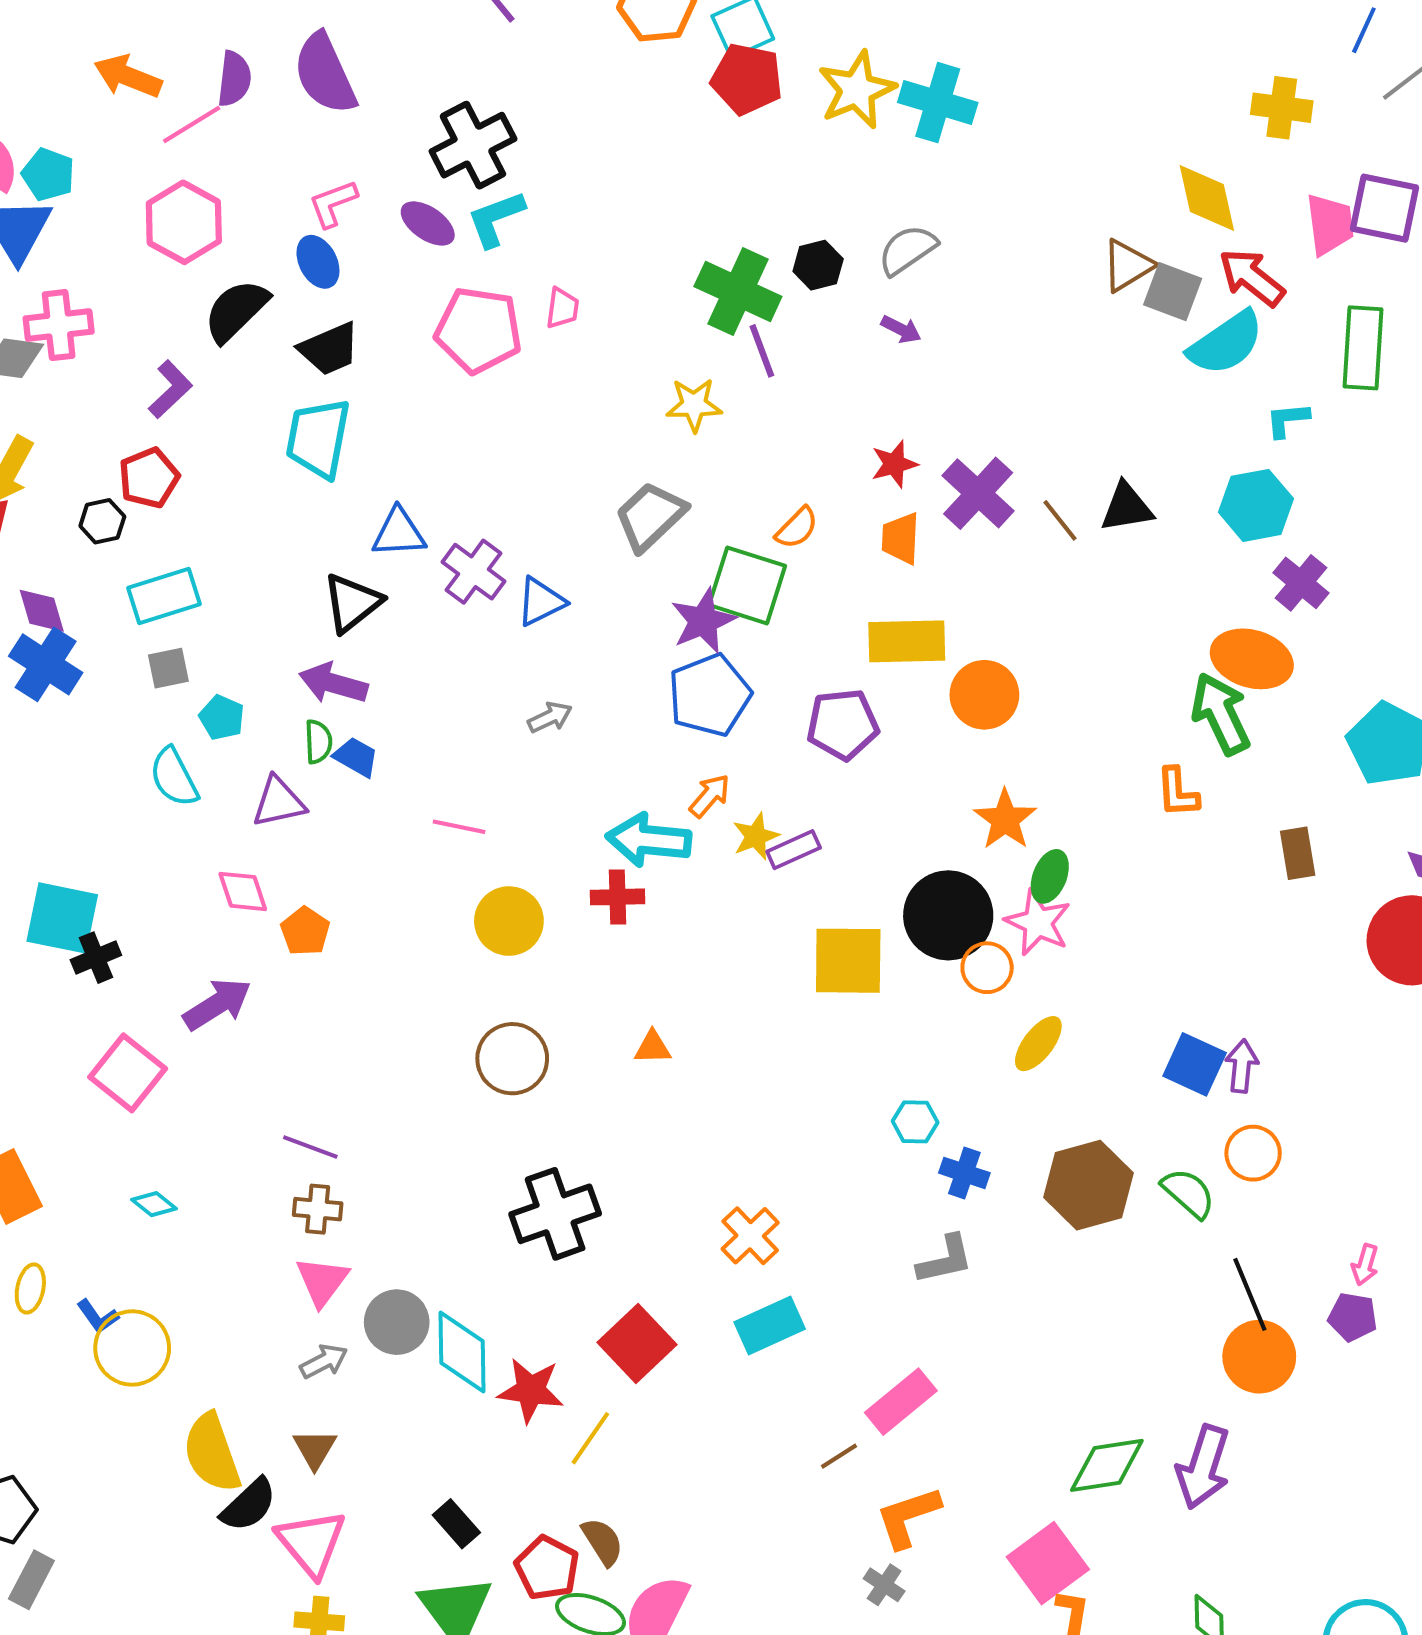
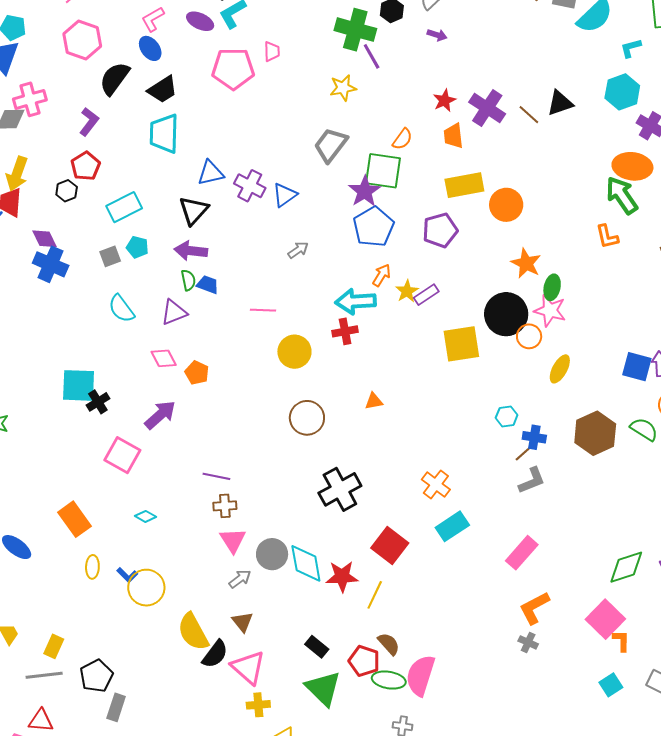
cyan rectangle: (164, 596) -> (124, 207), moved
cyan pentagon: (222, 717) -> (137, 247), moved
brown line: (839, 1456) -> (524, 453), moved

